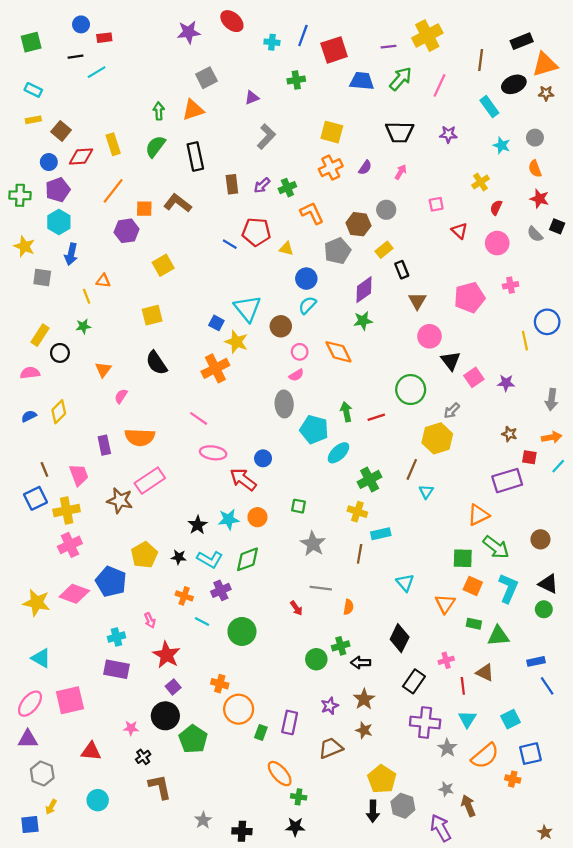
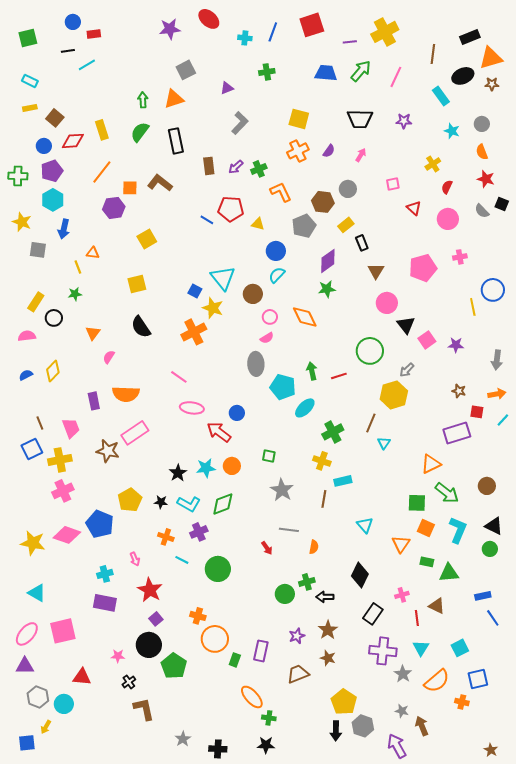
red square: (334, 50) -> (312, 25), moved
cyan circle: (98, 800) -> (64, 704), moved

